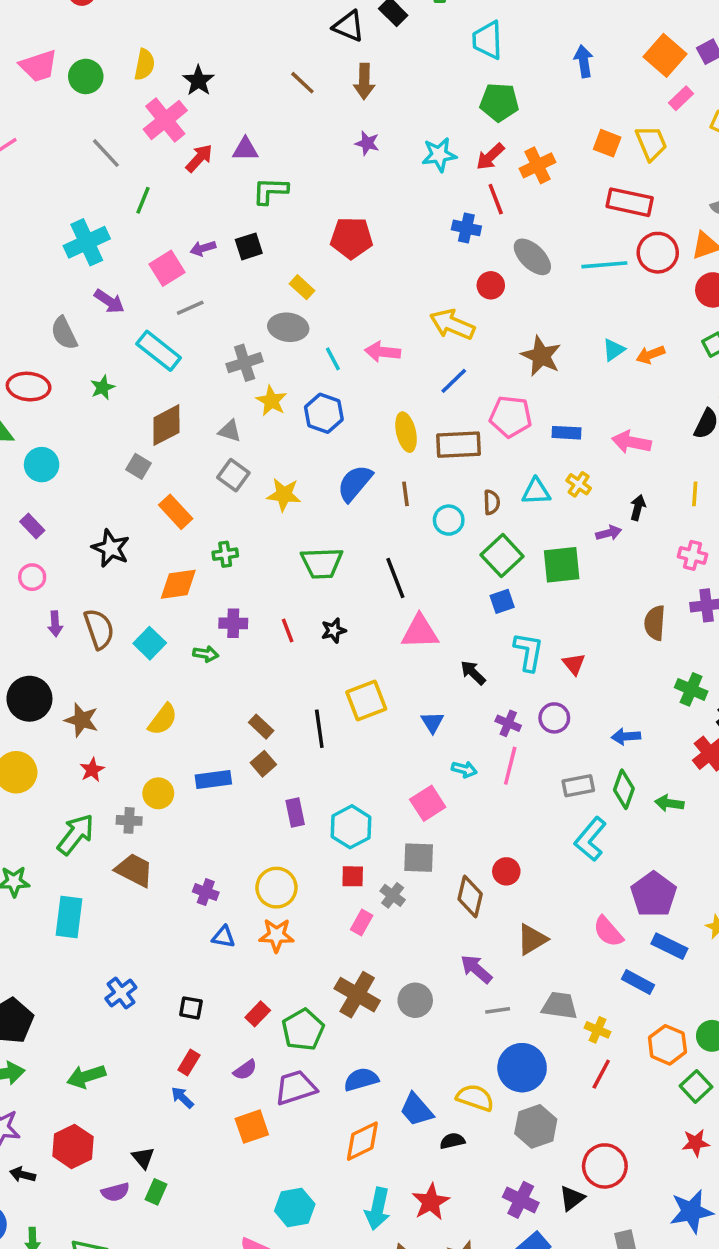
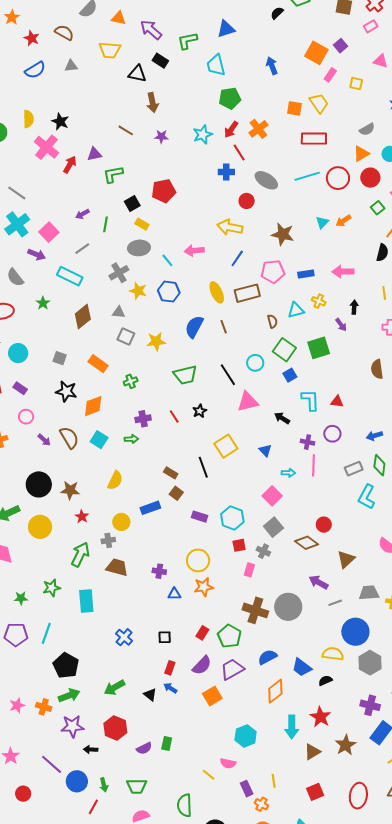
brown line: (302, 83) -> (126, 130), moved
gray line: (106, 153) -> (17, 193), moved
green line: (143, 200) -> (105, 224), moved
black square: (249, 246) -> (132, 203), moved
red circle: (658, 253) -> (338, 178), moved
pink square: (167, 268) -> (49, 232), moved
gray square: (138, 466) -> (60, 358), moved
cyan circle: (449, 520) -> (255, 363), moved
purple arrow: (609, 533) -> (341, 325), turned 80
orange diamond: (178, 584) -> (93, 406), moved
purple arrow: (55, 624) -> (44, 440), turned -32
red triangle: (574, 664) -> (337, 401), turned -32
purple rectangle: (295, 812) -> (200, 517), turned -49
gray square: (419, 858) -> (273, 527), turned -30
brown diamond: (470, 896) -> (307, 543), turned -55
gray circle: (415, 1000) -> (288, 607), size x1.4
purple semicircle: (245, 1070) -> (202, 665), size x1.5
black triangle: (143, 1158) -> (150, 695), moved

